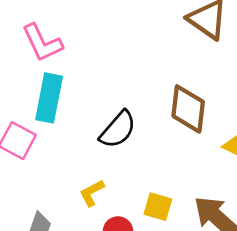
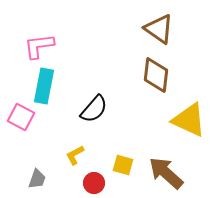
pink L-shape: (42, 43) -> (39, 46), turned 108
brown diamond: (188, 109) -> (156, 75), moved

